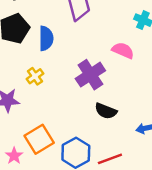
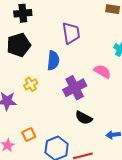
blue semicircle: (46, 38) -> (53, 60), moved
orange square: (39, 139) -> (29, 134), size x0.6

